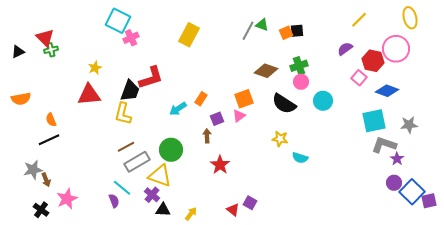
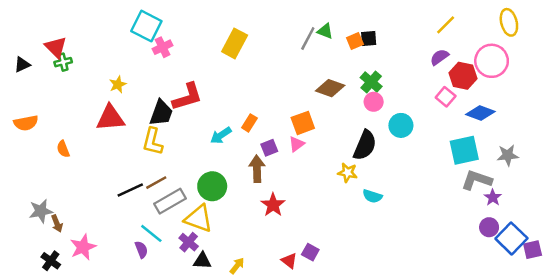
purple semicircle: (345, 49) -> (439, 57), moved
green cross: (299, 66) -> (371, 82), turned -30
black semicircle: (284, 104) -> (365, 145), moved, turned -100
brown arrow: (207, 136) -> (257, 169), size x1.5
black line: (49, 140) -> (130, 190), moved

